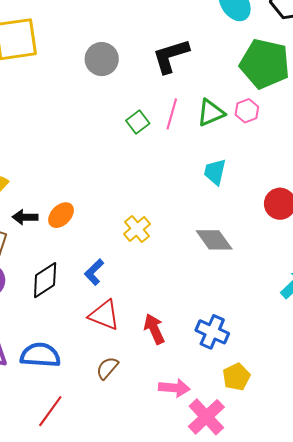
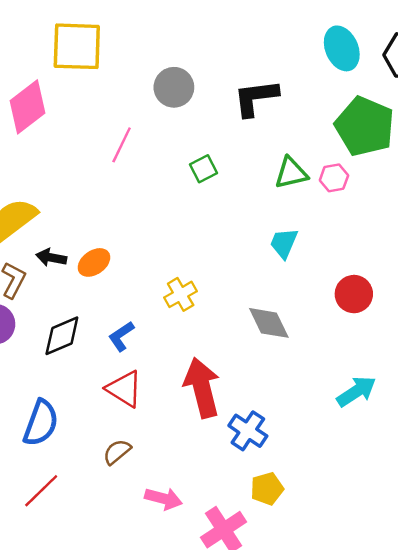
pink line: (172, 114) -> (122, 145), moved
red arrow: (154, 329) -> (202, 388), moved, size x1.6
blue semicircle: (40, 355) -> (41, 423), turned 96
pink arrow: (174, 388) -> (163, 499), moved

